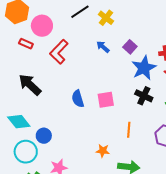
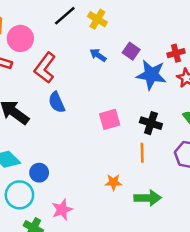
blue star: (144, 68) -> (151, 75), turned -30
black cross: (144, 96) -> (151, 123), moved
blue semicircle: (78, 99) -> (57, 102), moved

